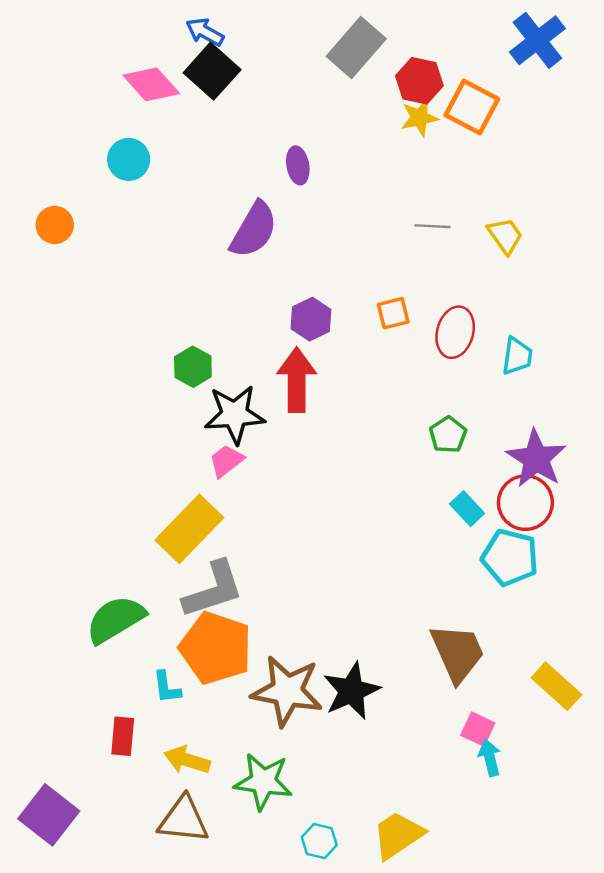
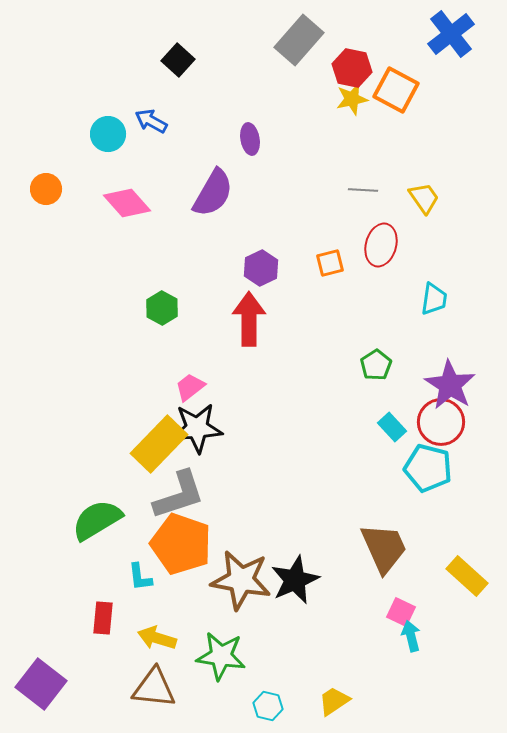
blue arrow: (205, 32) -> (151, 121), moved
black square: (212, 71) -> (178, 60), size x0.7
pink diamond: (151, 84) -> (127, 203), moved
red ellipse: (455, 332) -> (381, 245), moved
black star: (235, 414) -> (197, 428), moved
yellow trapezoid: (398, 835) -> (334, 701), size x0.7

